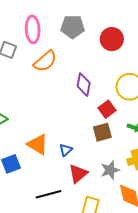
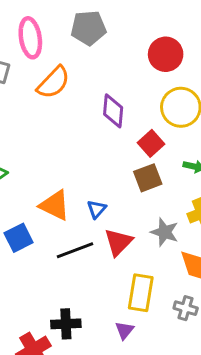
red circle: (112, 39) -> (166, 54), moved
gray star: (110, 170) -> (165, 232), turned -30
black line: (49, 194) -> (75, 250), moved

